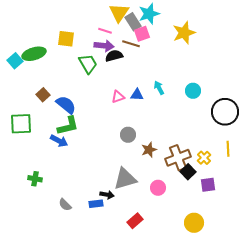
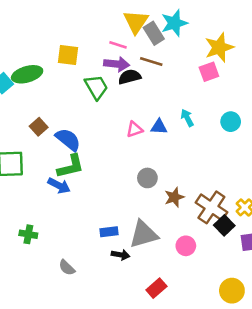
pink square: (142, 34) -> (209, 72), moved
brown cross: (178, 158) -> (211, 207), turned -35
blue rectangle: (96, 204) -> (109, 232), moved

